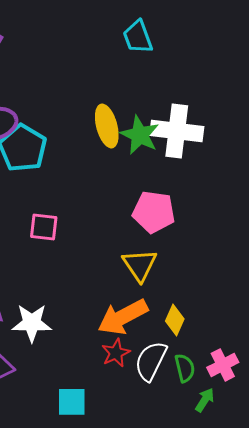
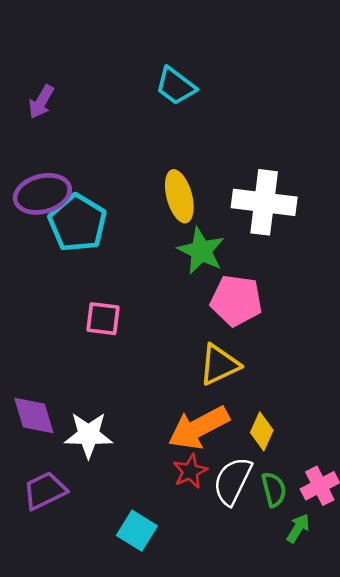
cyan trapezoid: (138, 37) -> (176, 86), moved, turned -33
green star: (140, 135) -> (201, 251), moved
yellow triangle: (140, 265) -> (219, 365), turned 39
cyan square: (72, 402) -> (137, 531), turned 32

